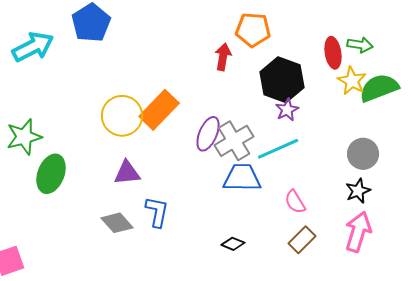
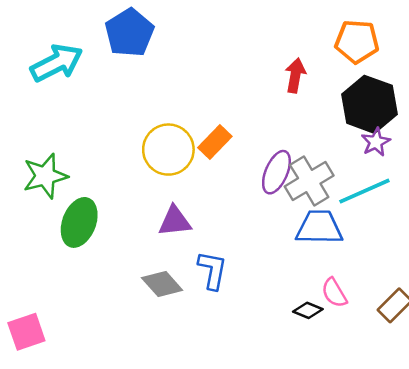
orange pentagon: (253, 30) -> (357, 41), moved
orange rectangle: (159, 110) -> (215, 142), size x0.7
pink semicircle: (295, 202) -> (334, 293), moved

